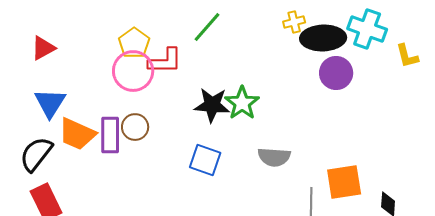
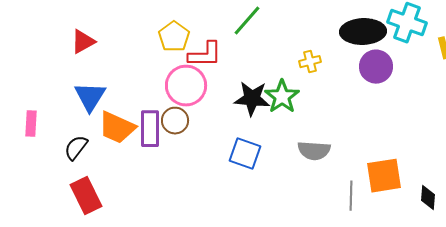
yellow cross: (294, 22) -> (310, 62), moved
pink circle: (133, 71) -> (186, 86), moved
black semicircle: (36, 154) -> (76, 148), size x0.7

